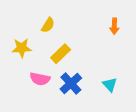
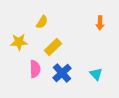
pink semicircle: (40, 79) -> (35, 69), turned -102

